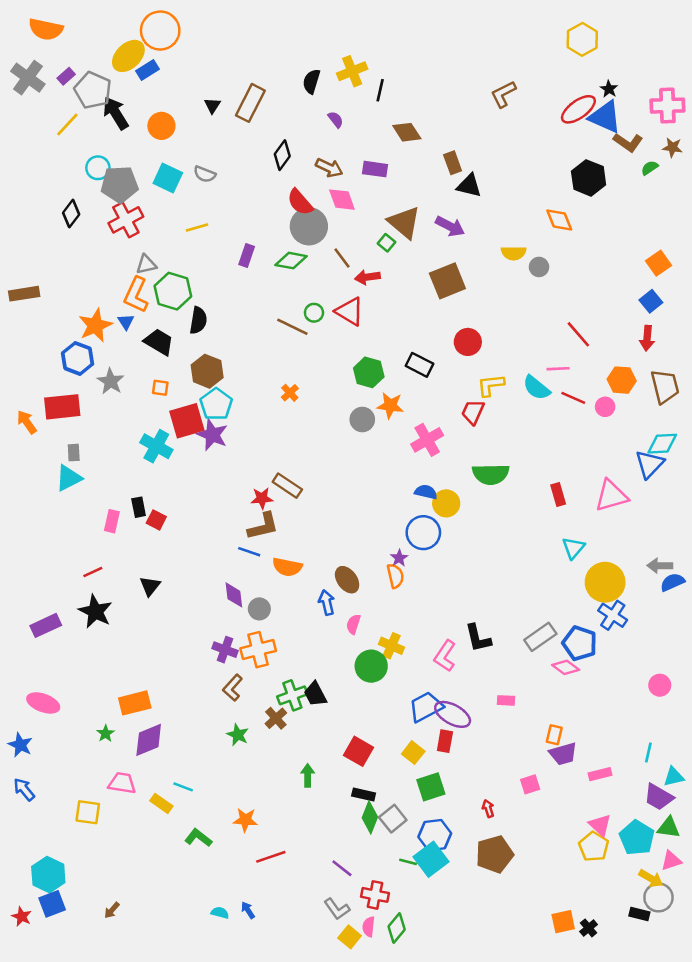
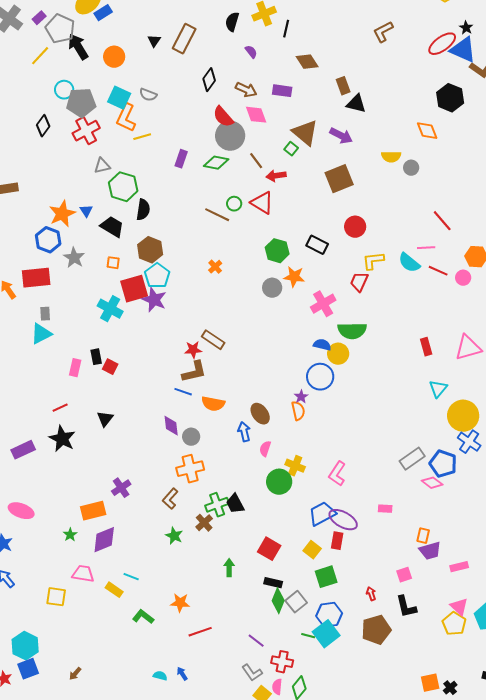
orange L-shape: (136, 295) -> (126, 118), moved
green semicircle: (491, 474) -> (352, 331), moved
black L-shape: (478, 638) -> (406, 607), moved
purple cross: (225, 650) -> (121, 488), moved, turned 36

